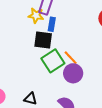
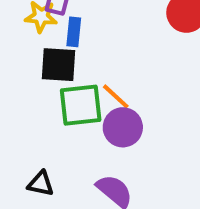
green square: (53, 61) -> (81, 105), turned 30

